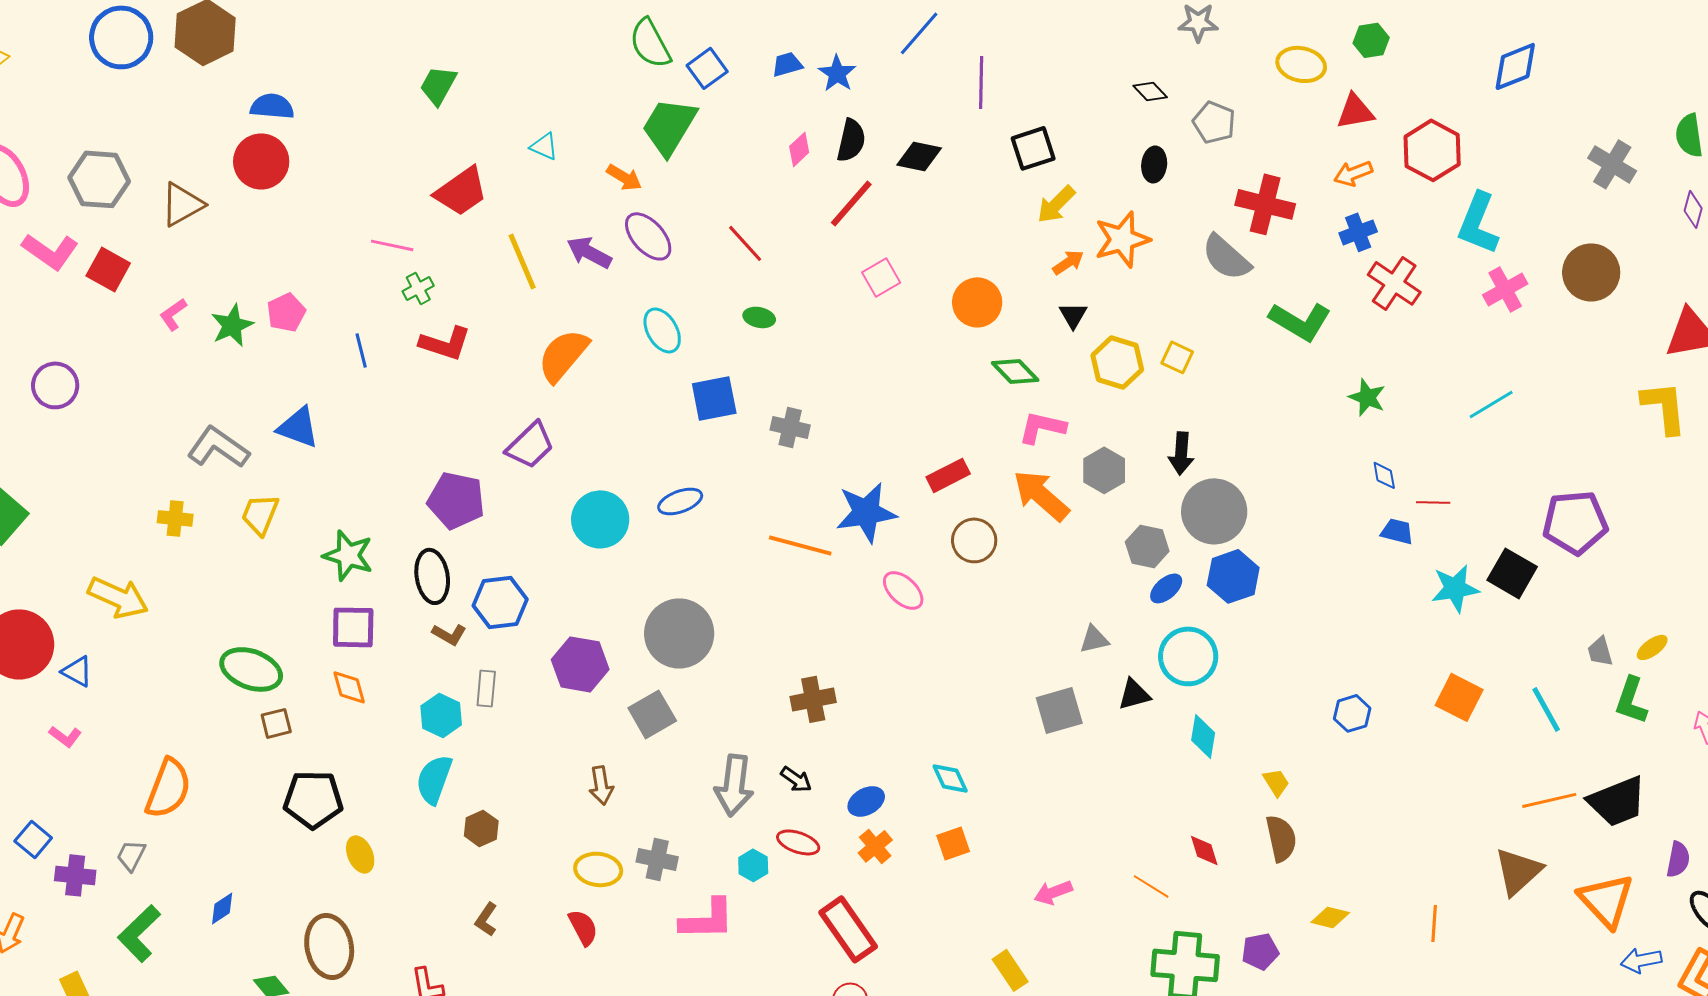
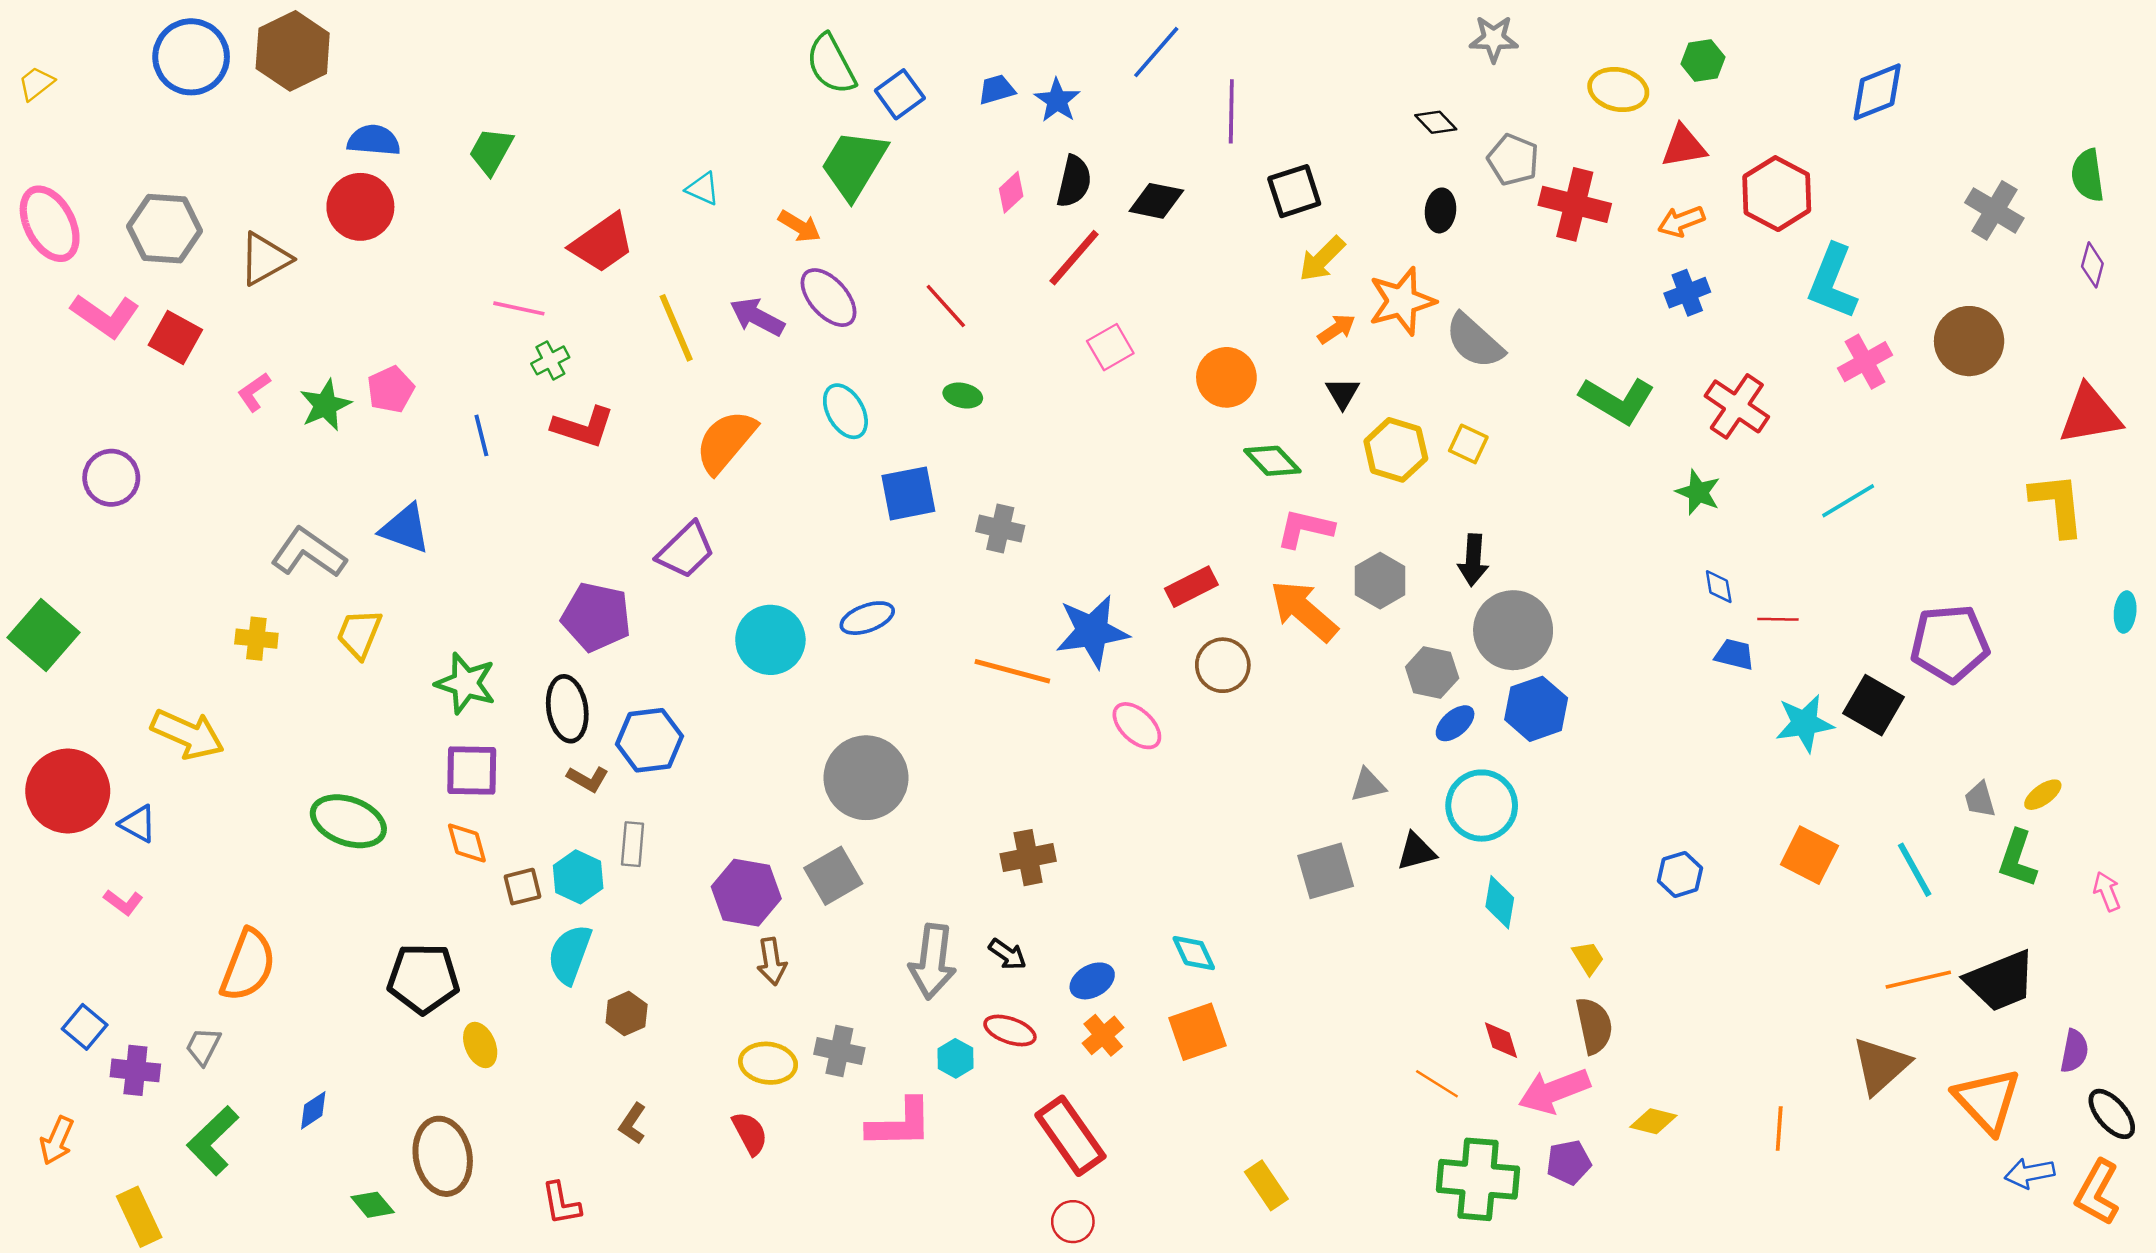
green trapezoid: (438, 85) -> (491, 151), moved
red cross: (1265, 204) -> (1575, 204), moved
gray semicircle: (1226, 257) -> (1474, 341), moved
red cross: (1394, 283) -> (1737, 406), moved
purple hexagon: (580, 664) -> (746, 893), moved
brown square: (276, 723) -> (523, 887), moved
orange square: (953, 843) -> (1197, 1032), size x1.4
pink arrow: (1053, 892) -> (1554, 1091), moved, size x1.5

